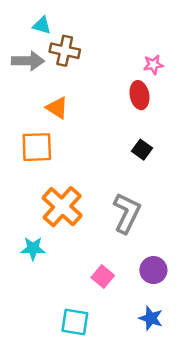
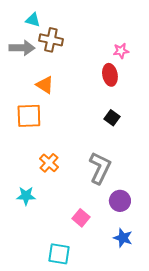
orange cross: (62, 207) -> (49, 163), size x0.6
purple circle: (153, 270) -> (120, 201), moved
blue star: (151, 318) -> (123, 238), moved

